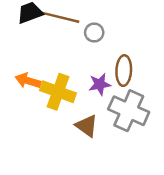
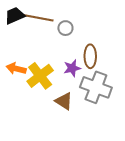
yellow cross: (58, 92) -> (40, 76), turned 36

